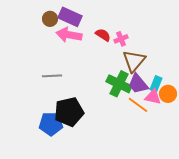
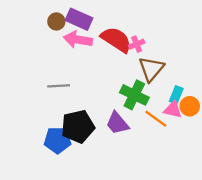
red semicircle: (103, 35) -> (116, 40), size x1.8
purple trapezoid: (138, 84) -> (117, 123), moved

